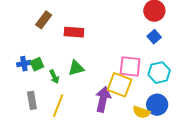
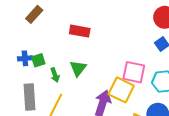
brown rectangle: (44, 20) -> (34, 14), moved
green triangle: (76, 68) -> (78, 68), turned -42
gray rectangle: (32, 100) -> (29, 97), size x1.4

